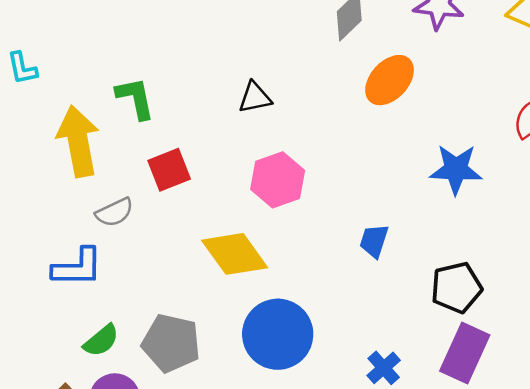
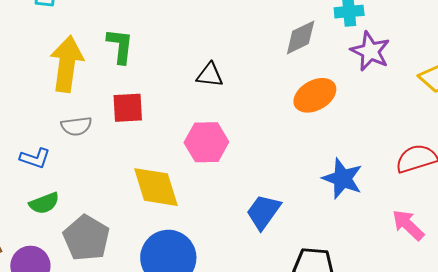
blue trapezoid: (374, 241) -> (263, 212), size x1.4
blue L-shape: (77, 267) -> (35, 158), size x0.7
green semicircle: (101, 341) -> (44, 203), moved

